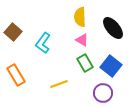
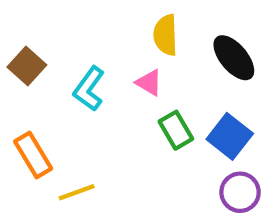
pink triangle: (82, 40) -> (149, 83), moved
yellow line: (59, 84) -> (77, 192), moved
purple circle: (103, 93) -> (240, 192), moved

